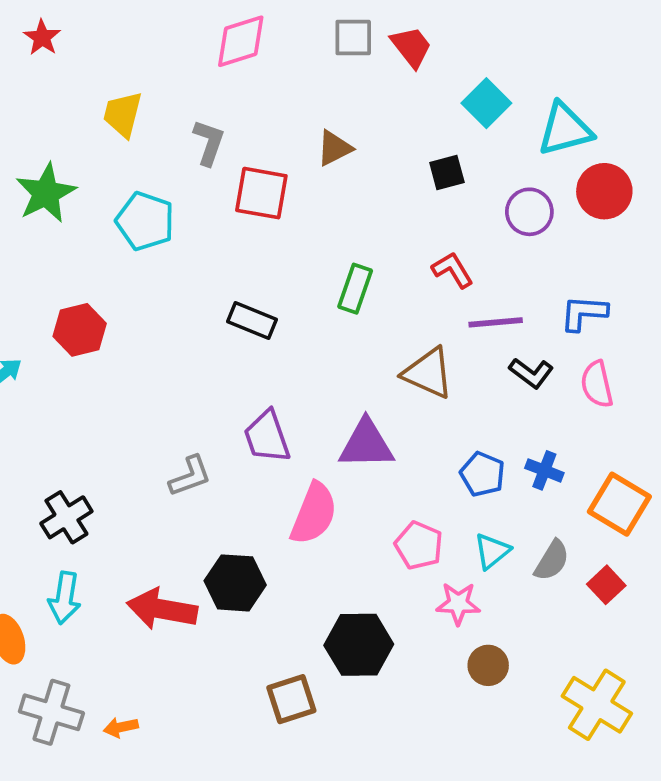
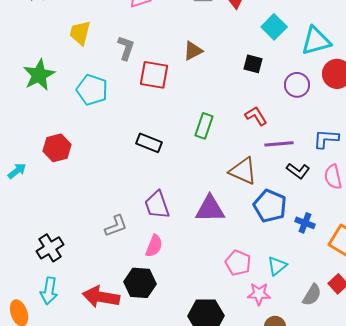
black square: (447, 172) -> (253, 64), turned 30
blue pentagon: (483, 474) -> (270, 206), moved, size x1.4
pink semicircle: (314, 514) -> (154, 246), moved, size x0.7
gray semicircle: (552, 560) -> (312, 295), moved

